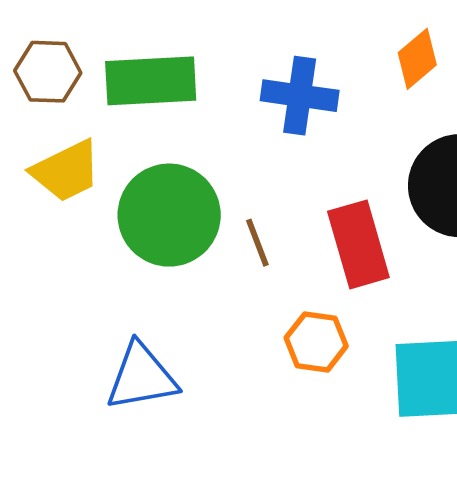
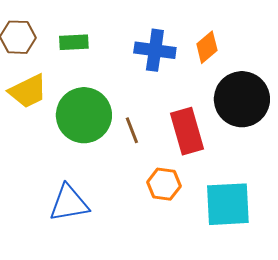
orange diamond: (417, 59) -> (207, 47), moved
green rectangle: (151, 81) -> (74, 42), size x0.6

